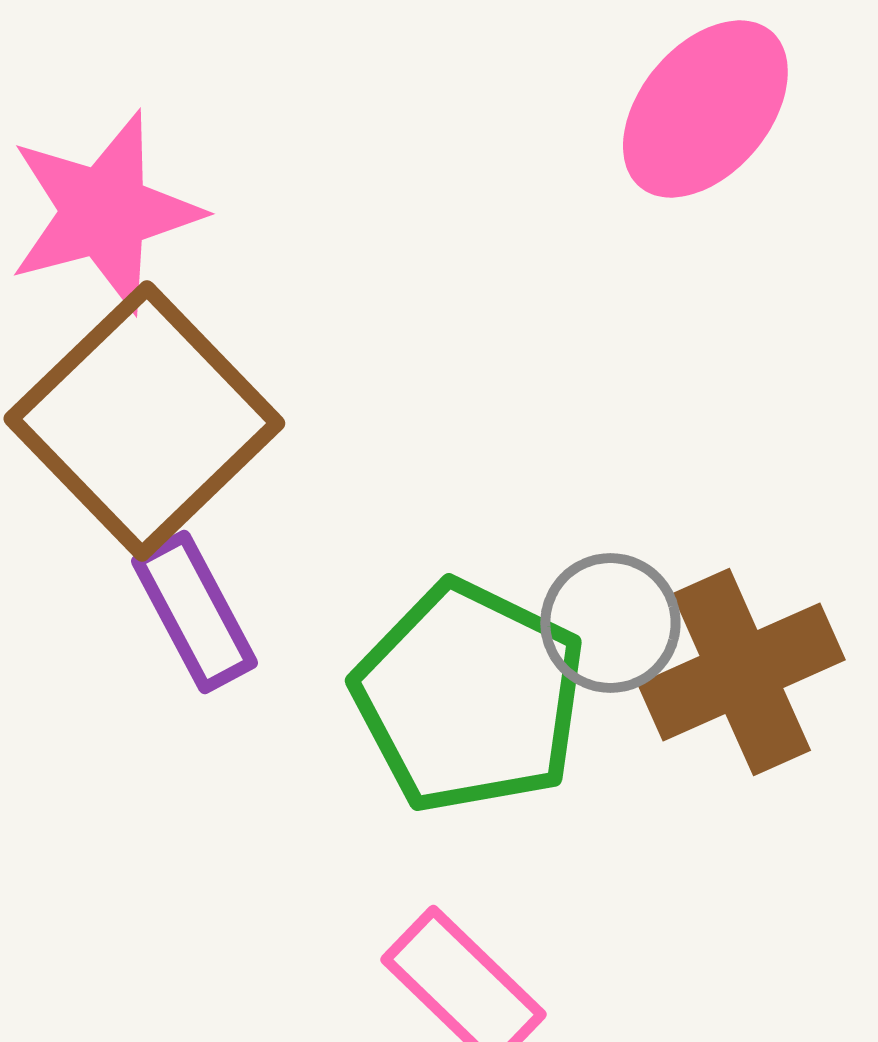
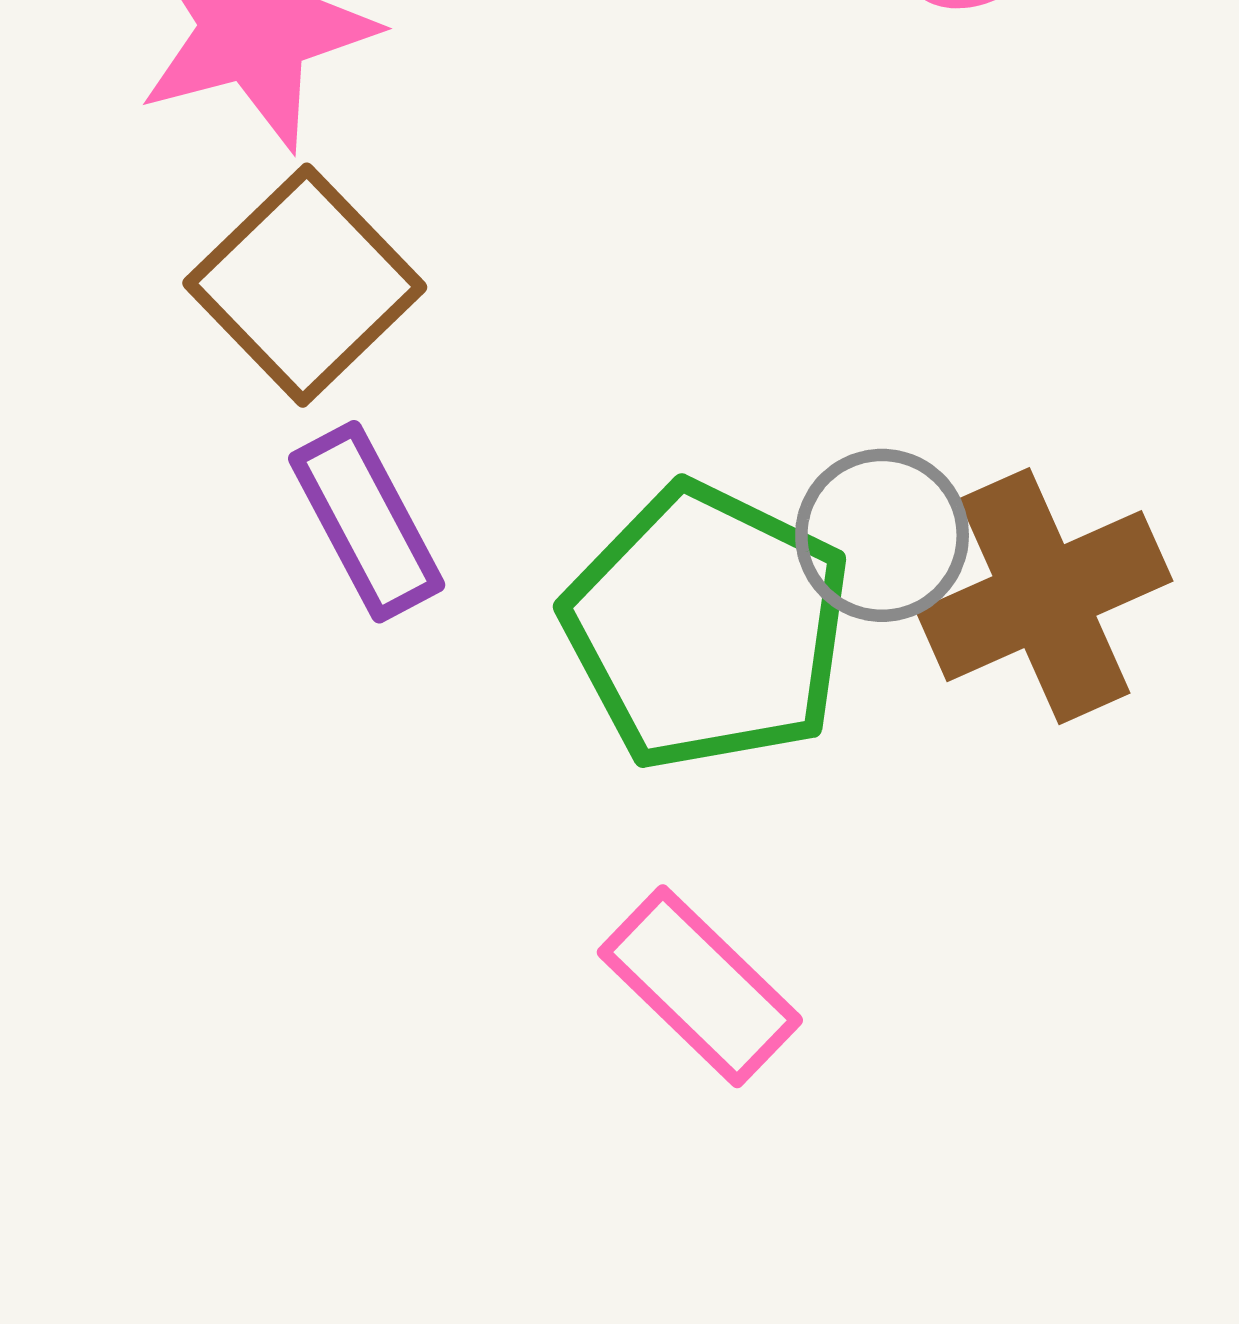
brown square: (144, 421) -> (305, 285), size x0.7

